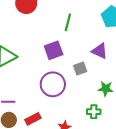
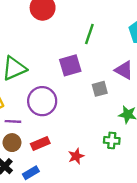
purple circle: (53, 84) -> (42, 101), moved

